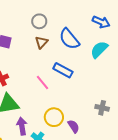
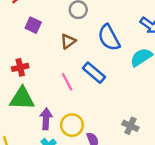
brown triangle: (41, 42) -> (68, 41), moved
purple arrow: (22, 126) -> (46, 119), moved

